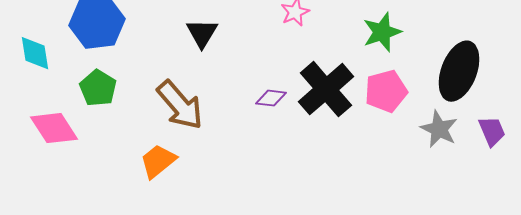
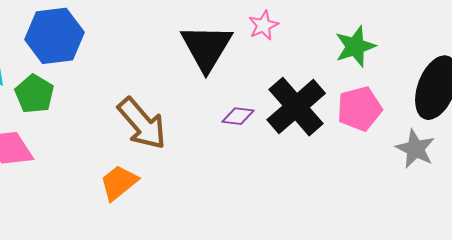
black triangle: (202, 33) -> (206, 47), moved, size x1.6
green pentagon: (98, 88) -> (34, 94), moved

